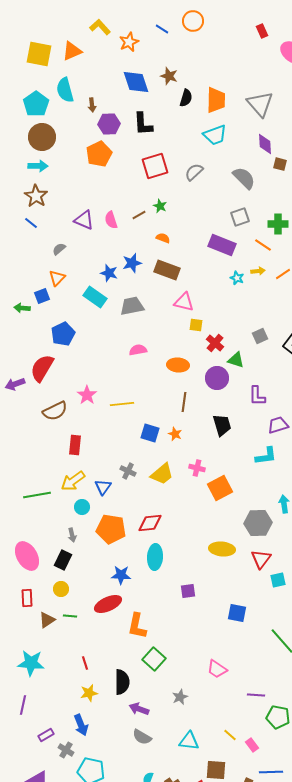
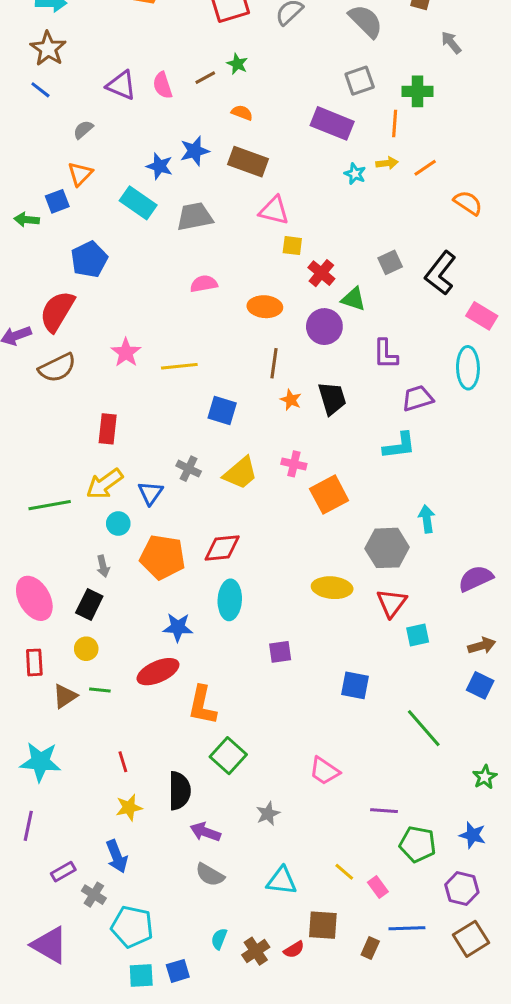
orange line: (263, 245) -> (395, 123), turned 60
brown semicircle: (55, 411) -> (57, 368), moved
orange star: (175, 434) -> (291, 400), moved

